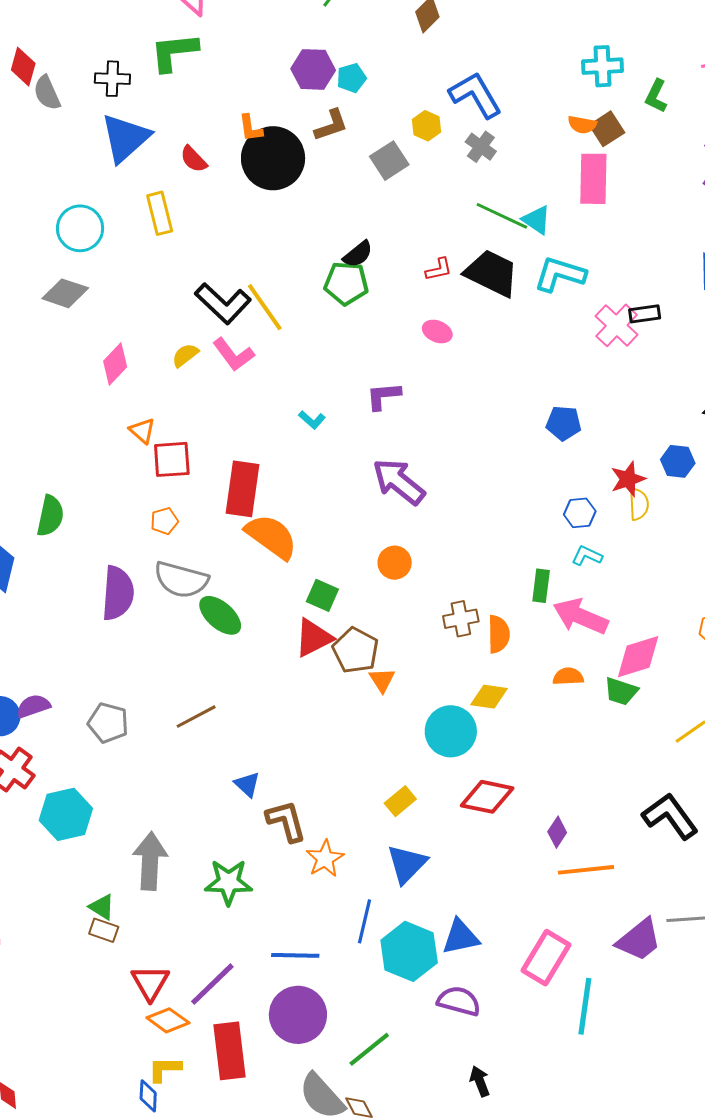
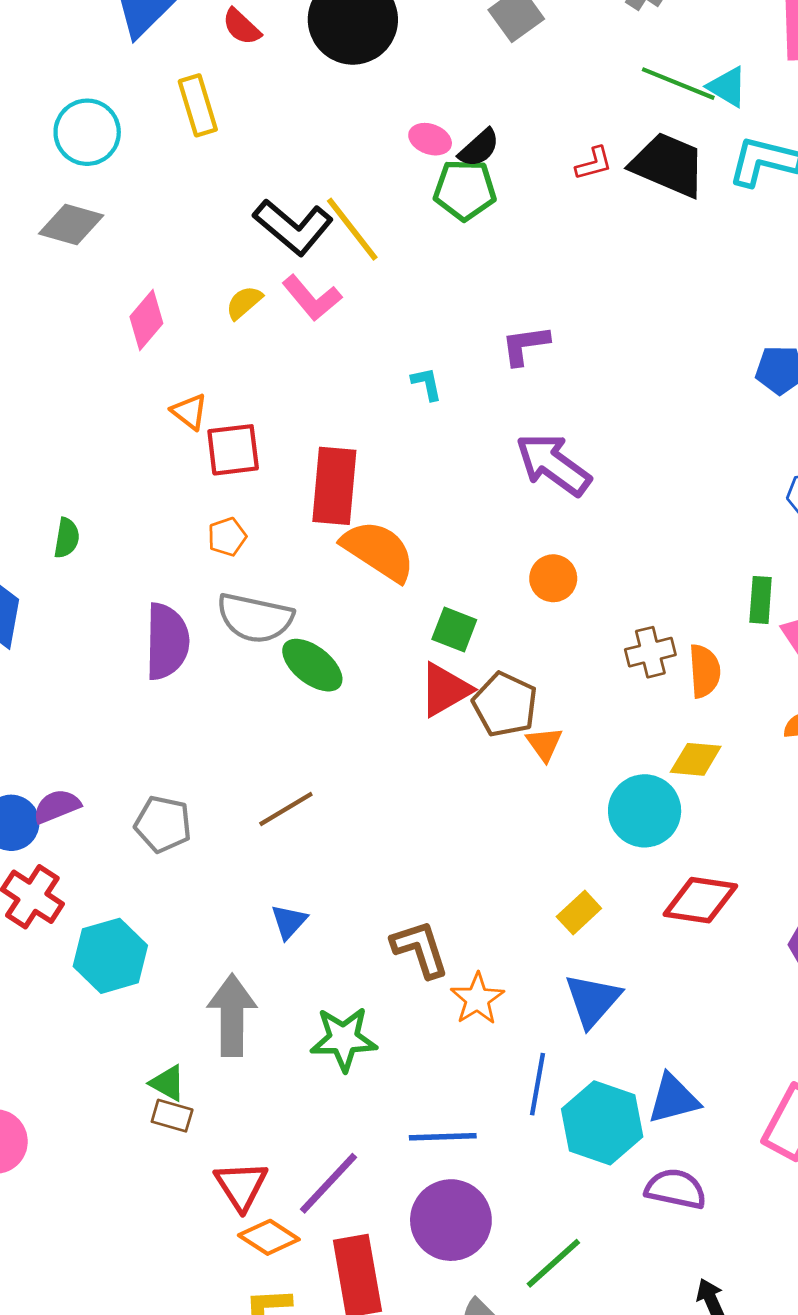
pink ellipse: (437, 332) -> (430, 139), moved
cyan L-shape: (312, 420) -> (427, 384), turned -140
green semicircle: (50, 516) -> (67, 538), size x0.7
blue triangle: (247, 784) -> (289, 922), moved, turned 32

